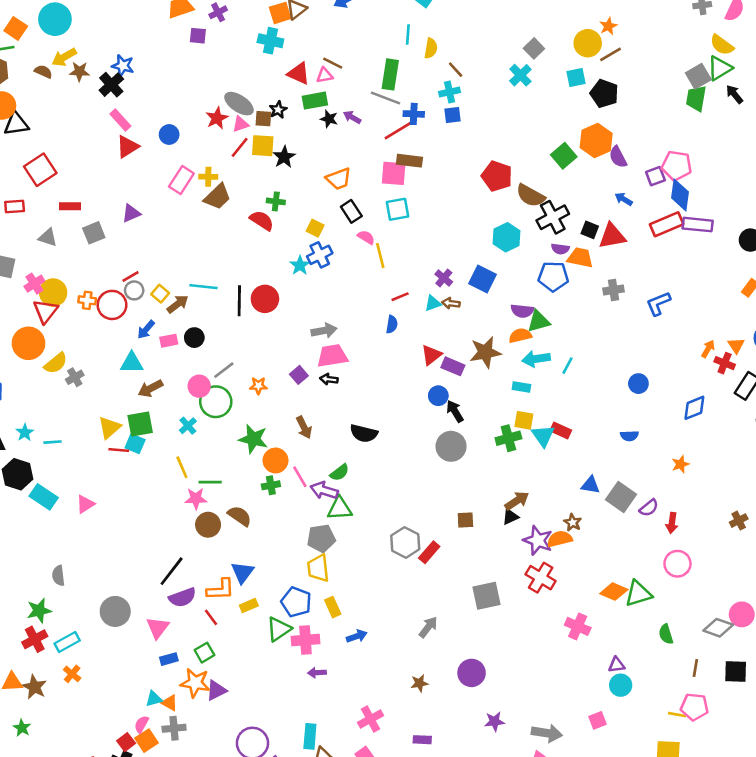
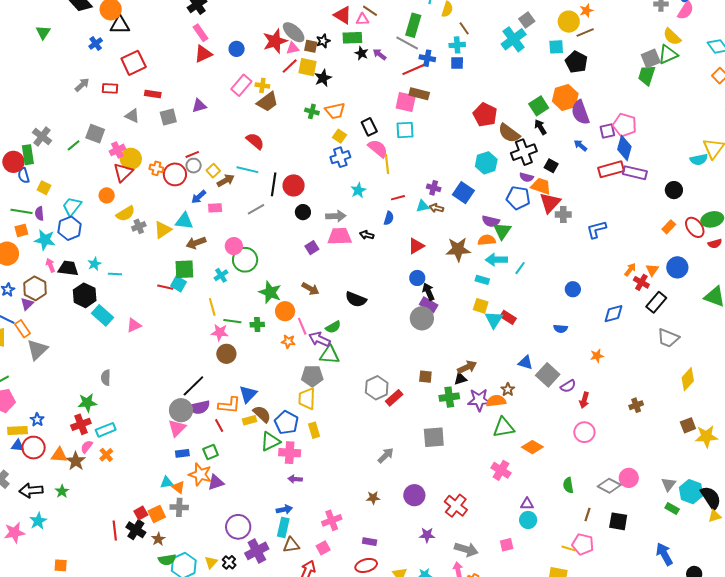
cyan cross: (520, 75) -> (514, 39), size x1.4
black arrow: (734, 94) -> (540, 127), moved
red star: (217, 118) -> (275, 41), size x1.4
purple semicircle: (618, 157) -> (580, 112), size x1.4
orange trapezoid: (339, 179) -> (335, 111), moved
red semicircle: (262, 220) -> (255, 141), moved
red triangle: (612, 236) -> (550, 203), moved, turned -45
pink semicircle: (366, 237) -> (378, 148), size x1.5
cyan star: (300, 265) -> (358, 190), moved
purple cross: (444, 278) -> (434, 188), turned -32
green triangle: (539, 321) -> (502, 231), turned -48
black circle: (194, 338) -> (303, 212), moved
orange circle: (28, 343) -> (107, 195), size x0.6
purple rectangle: (453, 366) -> (429, 305), moved
gray line: (224, 370) -> (256, 209), moved
black arrow: (329, 379) -> (367, 235), moved
orange star: (258, 386) -> (288, 341), moved
brown arrow: (304, 427) -> (310, 289), turned -42
yellow triangle: (109, 428) -> (163, 230), moved
green cross: (508, 438) -> (449, 397), moved
green cross: (271, 485) -> (257, 325), moved
brown semicircle: (240, 516) -> (262, 414), moved
purple star: (538, 540) -> (479, 400), turned -30
red cross: (541, 578) -> (456, 506), moved
green triangle: (638, 594) -> (504, 427), moved
gray circle: (115, 611) -> (181, 410), moved
blue arrow: (357, 636) -> (284, 510), moved
pink semicircle: (142, 724) -> (87, 447), moved

